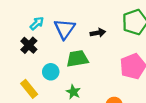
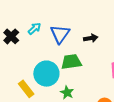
black cross: (29, 45) -> (11, 36), moved
cyan circle: (51, 72) -> (46, 74), size x1.6

